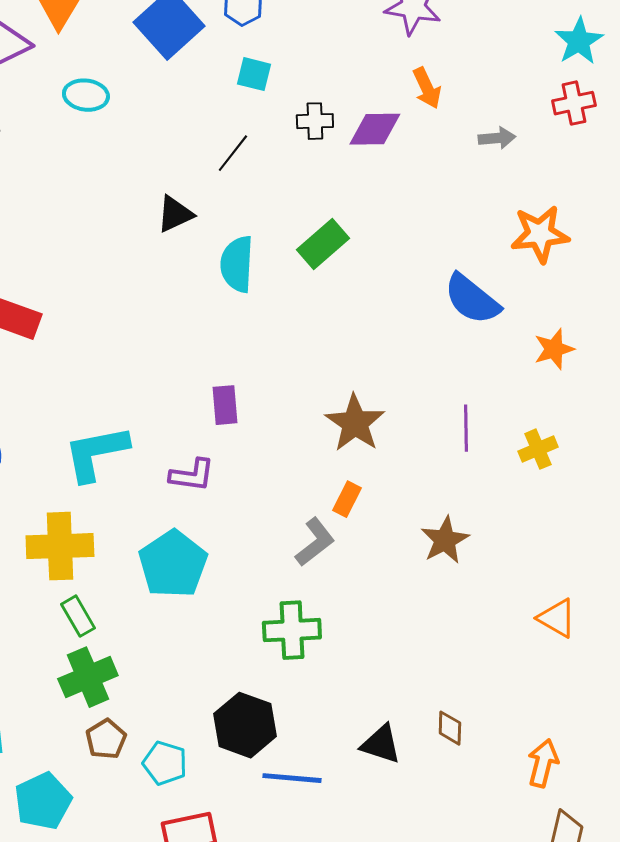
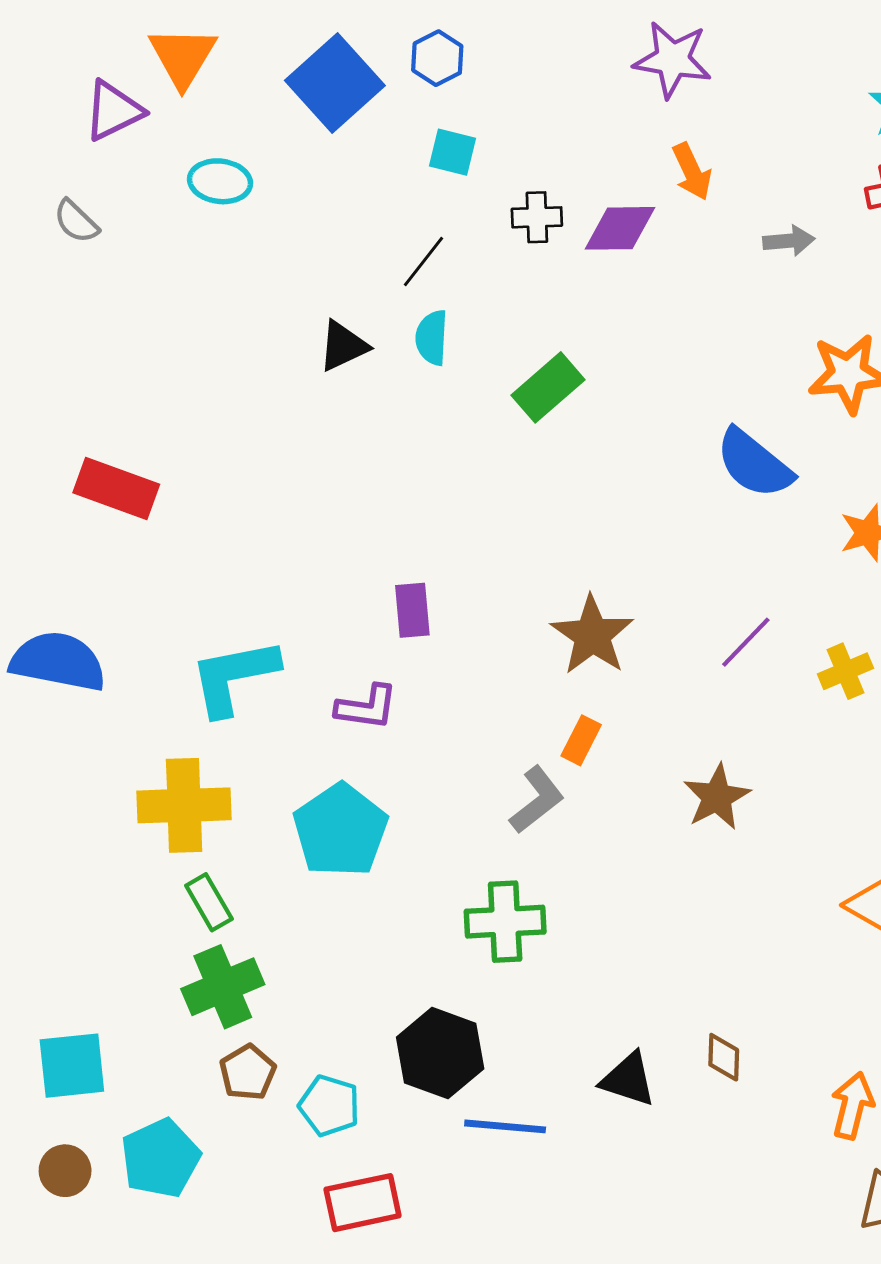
cyan semicircle: (237, 264) -> (432, 338), moved, size x0.7
purple line: (466, 428) -> (746, 642), turned 45

